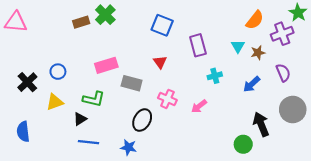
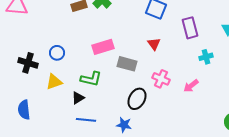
black cross: (27, 82) -> (28, 63), turned -30

